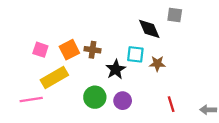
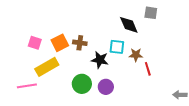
black star: (116, 69) -> (100, 60), turned -30
red line: (171, 104) -> (148, 69), moved

